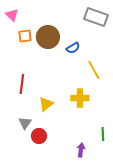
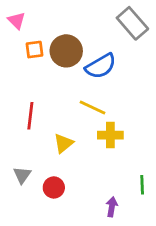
gray rectangle: (96, 17) -> (132, 23), turned 30
blue semicircle: (73, 48) -> (101, 66), size x1.6
yellow line: (94, 70) -> (92, 107), moved, turned -36
gray triangle: (25, 123) -> (22, 175), moved

